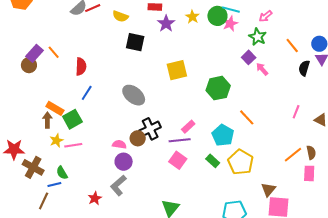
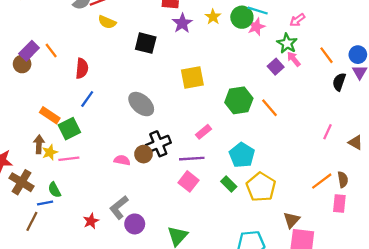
yellow semicircle: (120, 16) -> (107, 22), moved
pink arrow: (262, 69) -> (294, 59), moved
orange line: (247, 117) -> (269, 108), moved
brown arrow: (47, 120) -> (39, 144), moved
pink rectangle: (188, 127) -> (203, 132), moved
purple circle: (124, 162) -> (135, 224), moved

